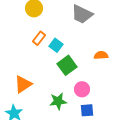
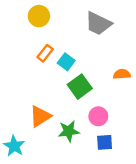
orange triangle: (23, 84) -> (40, 116), moved

